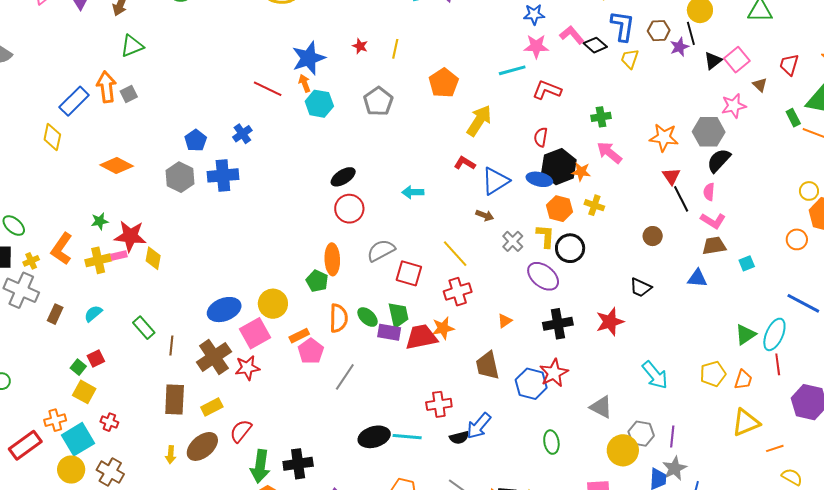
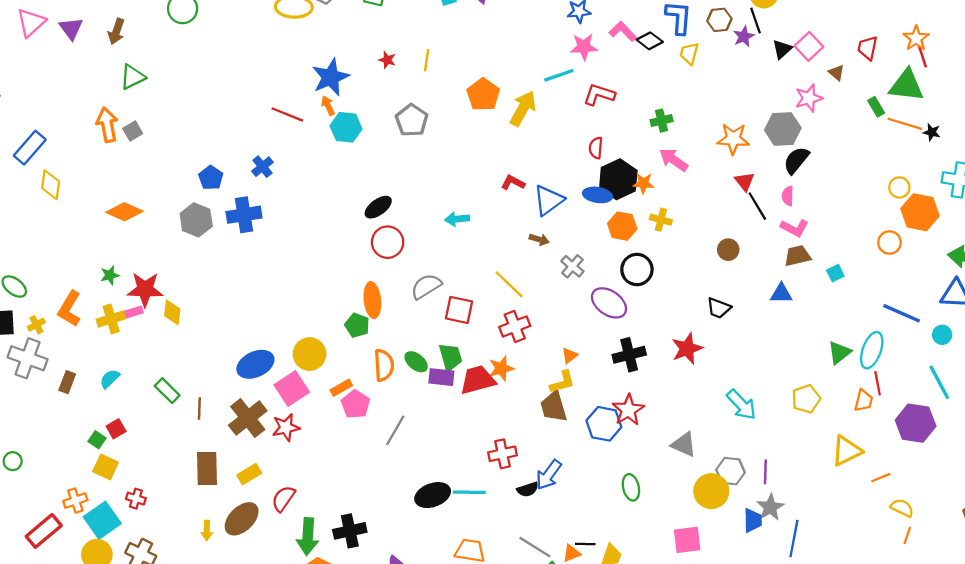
blue rectangle: (74, 101) -> (30, 148), moved
yellow arrow: (479, 121) -> (523, 108), moved
yellow L-shape: (546, 236) -> (562, 382), moved, turned 75
orange trapezoid: (743, 380) -> (864, 401), moved

